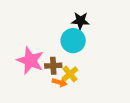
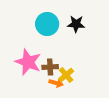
cyan circle: (73, 41) -> (47, 24), moved

